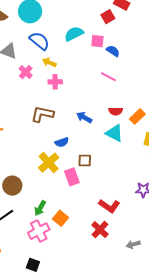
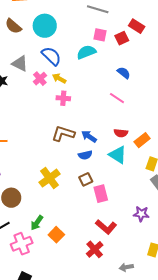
pink square: (97, 41) -> (100, 35), moved
pink cross: (26, 72) -> (40, 79), moved
brown L-shape: (42, 114) -> (63, 134), moved
blue semicircle: (62, 142) -> (85, 155), moved
brown square: (85, 161) -> (86, 179), turned -32
pink rectangle: (72, 177) -> (101, 194), moved
pink cross: (39, 231) -> (22, 244), moved

